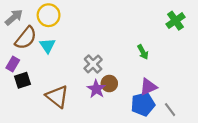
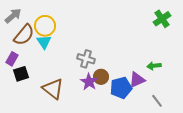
yellow circle: (49, 15) -> (45, 26), moved
green arrow: (143, 52) -> (154, 66), moved, turned 112
gray cross: (93, 64) -> (86, 59), turned -30
blue pentagon: (143, 104) -> (121, 88), moved

